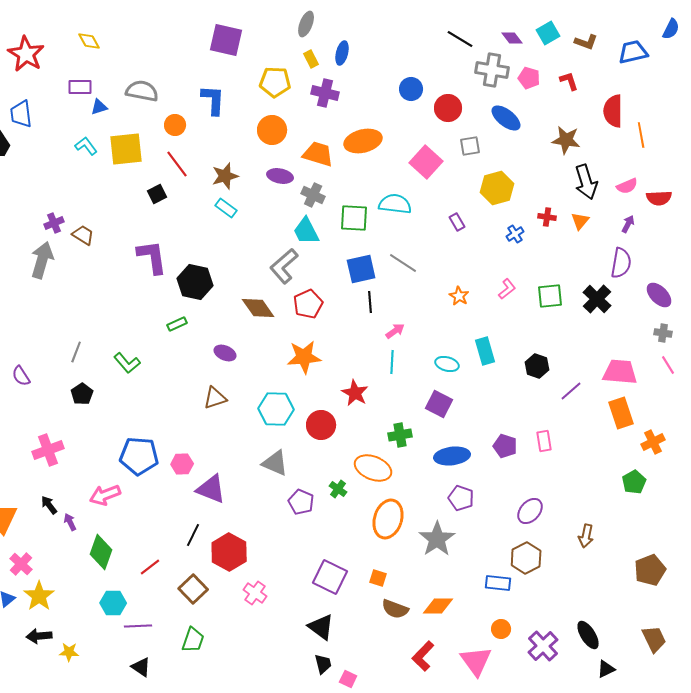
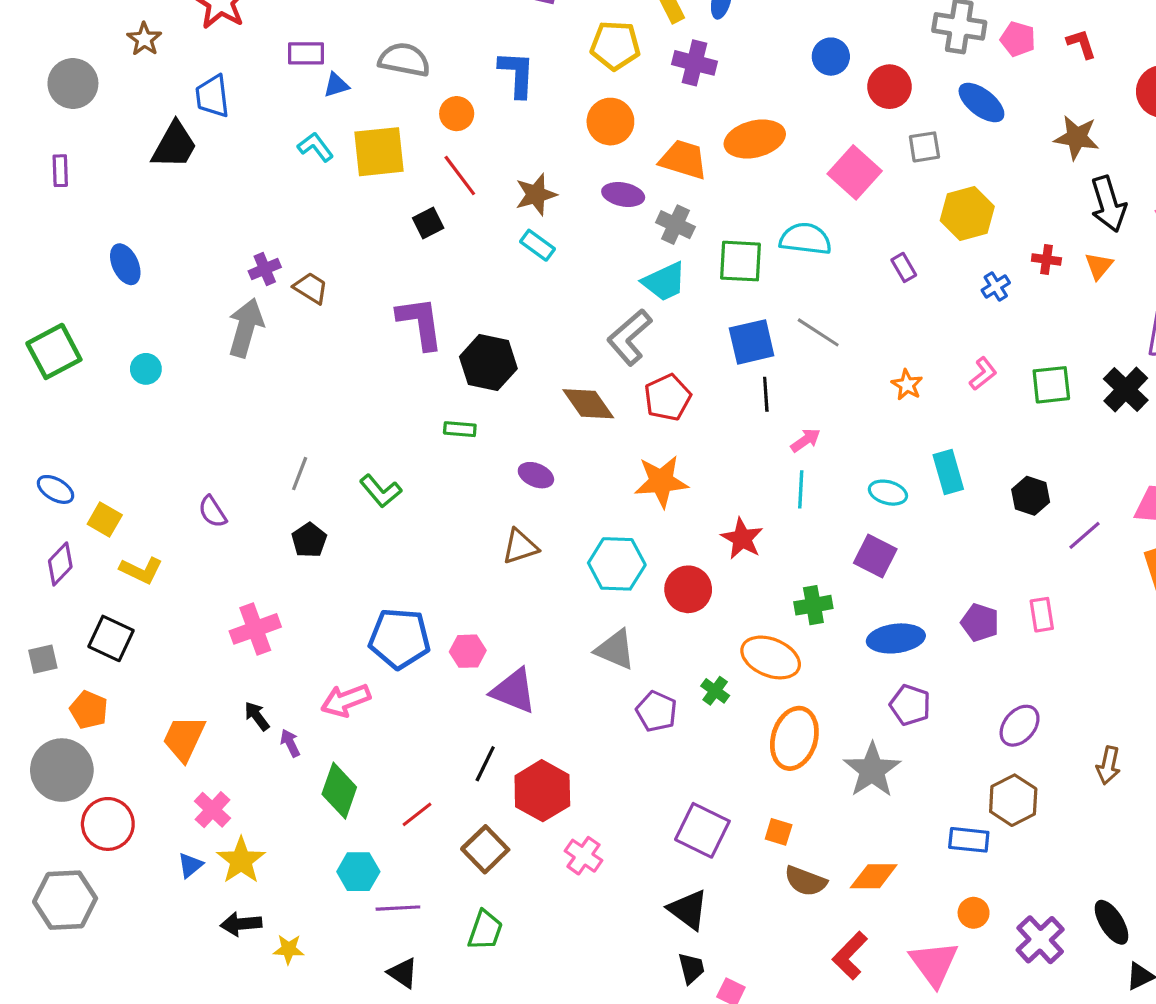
cyan trapezoid: (306, 231) -> (664, 282), turned -88
green rectangle: (177, 324) -> (460, 429), turned 30

